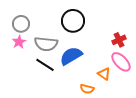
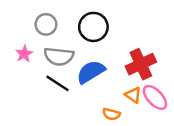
gray circle: (21, 24) -> (46, 24), moved
red cross: (119, 40) -> (141, 64), moved, size x1.6
pink ellipse: (121, 62) -> (155, 97), moved

